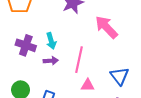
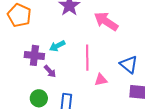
cyan arrow: (51, 41) -> (57, 46), turned 91
purple arrow: (51, 61) -> (50, 71), moved, turned 64

